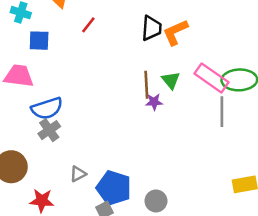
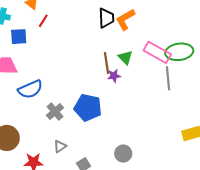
red line: (88, 25) -> (43, 21), moved
gray cross: (49, 130) -> (55, 112), moved
gray triangle: (78, 174) -> (60, 146), moved
blue pentagon: (114, 188) -> (88, 108), moved

